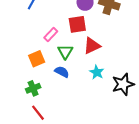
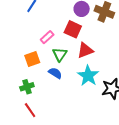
red square: (77, 24) -> (73, 29), turned 30
cyan star: (97, 72) -> (88, 76), size x1.5

